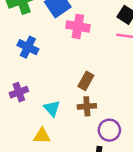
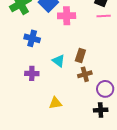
purple cross: (19, 92) -> (32, 73), turned 32
cyan triangle: (52, 108) -> (59, 61), moved

